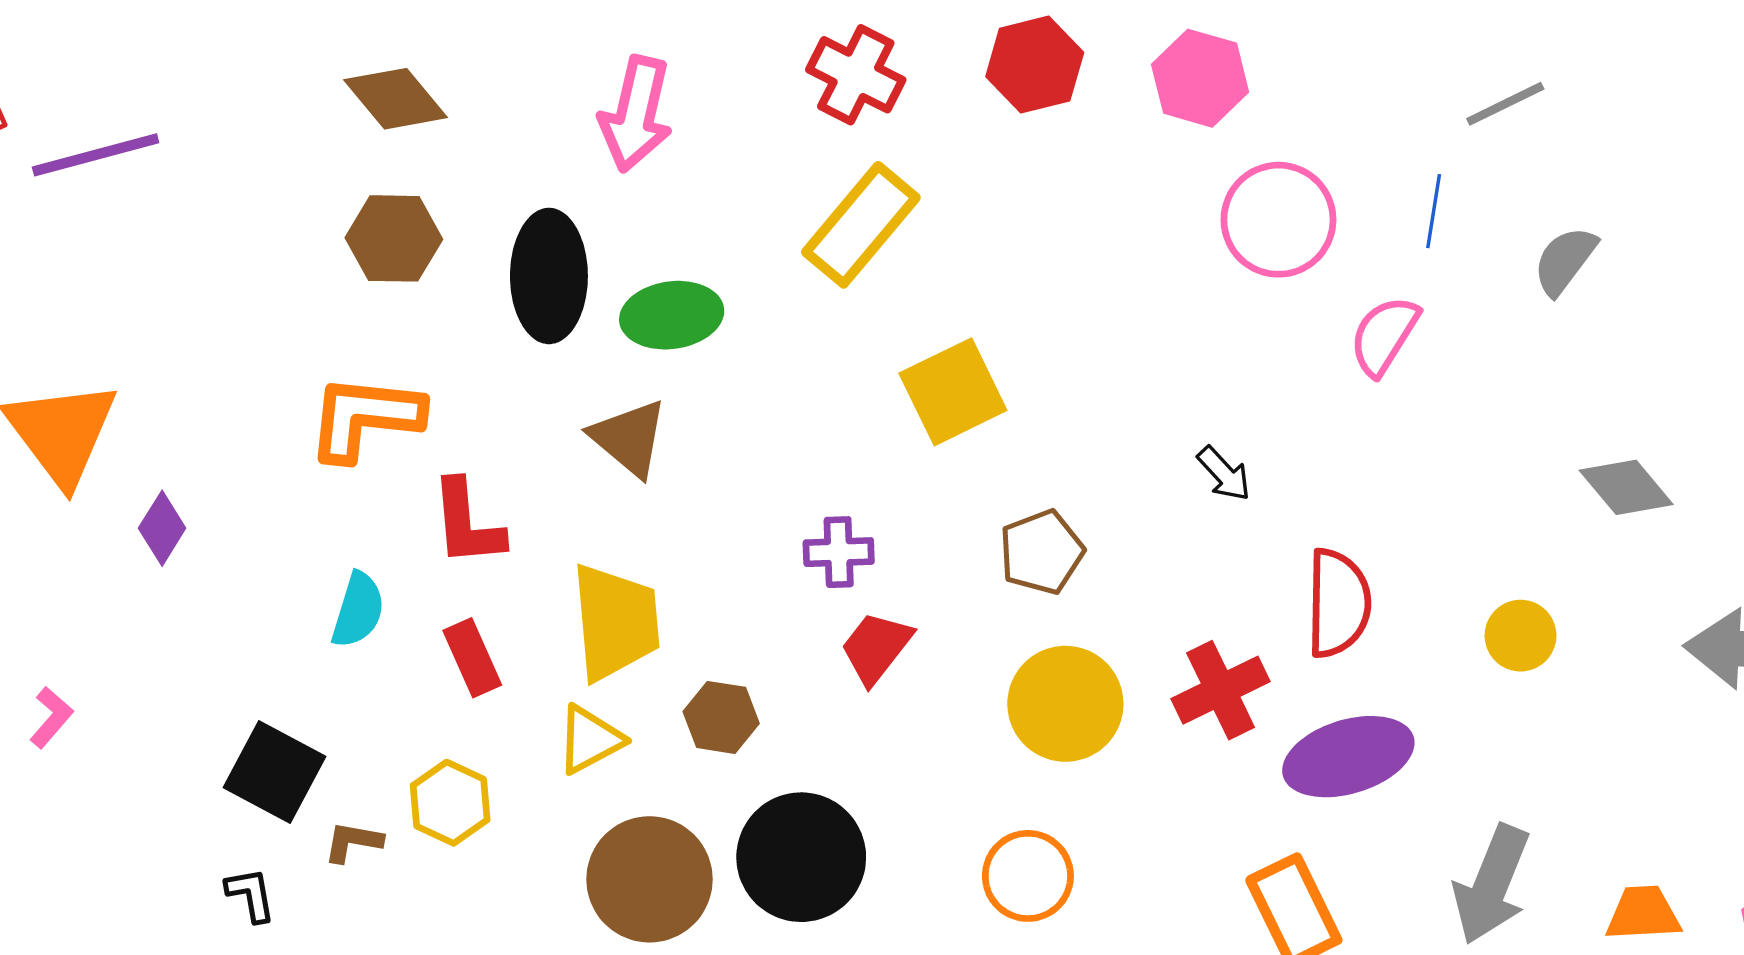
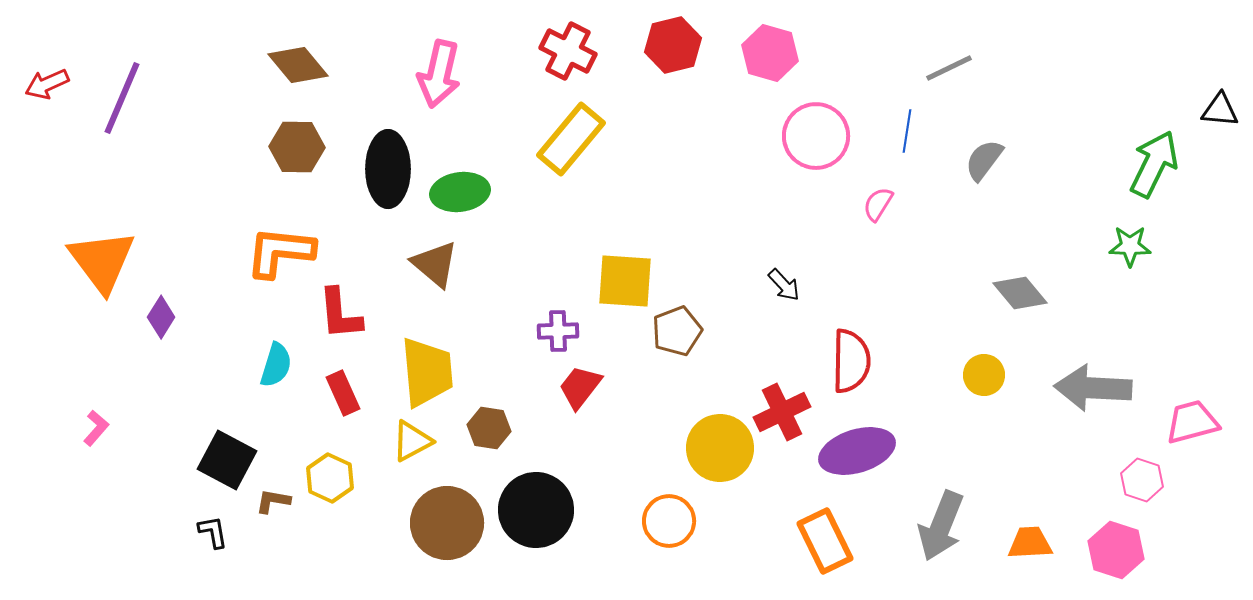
purple line: (96, 155) -> (122, 98), turned -52
pink semicircle: (1384, 336) -> (878, 204), size x0.7
yellow square: (953, 392) -> (625, 281), moved, turned 30
yellow circle: (1521, 636) -> (984, 375), moved
yellow circle: (1065, 704) -> (720, 448), moved

